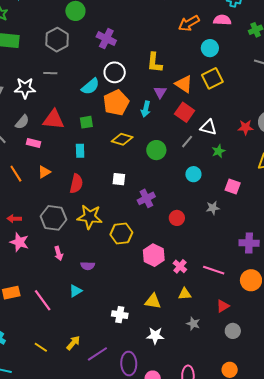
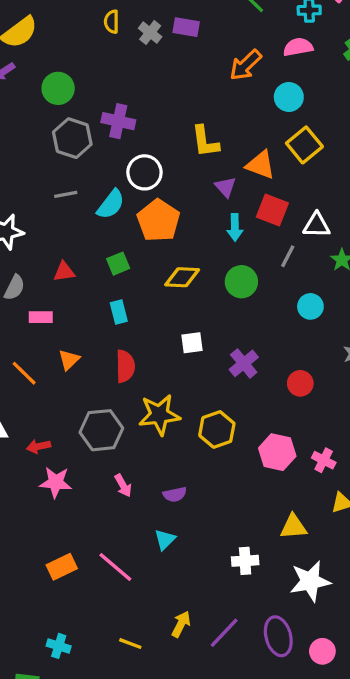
gray hexagon: (57, 40) -> (72, 138), moved
gray line: (50, 73) -> (66, 194), moved
cyan arrow: (146, 109) -> (235, 227), moved
red triangle: (53, 120) -> (64, 272), size x0.6
white star: (155, 336) -> (310, 581), size x1.4

